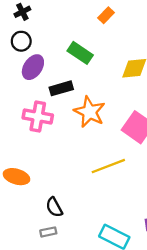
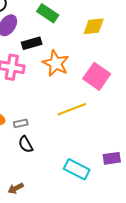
gray rectangle: (48, 232) -> (21, 123), moved

